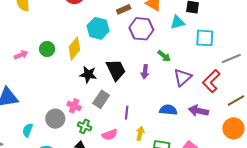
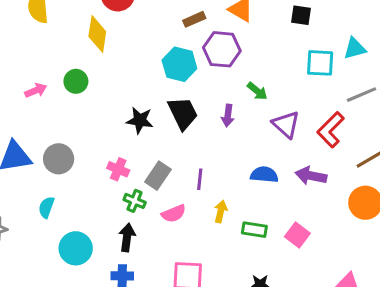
cyan triangle: (177, 22) -> (355, 48), moved
cyan hexagon: (98, 28) -> (179, 64), moved
yellow diamond: (74, 48) -> (97, 34), moved, turned -30
purple triangle: (183, 77) -> (286, 124), turned -36
gray rectangle: (101, 99) -> (158, 176), moved
gray circle: (55, 119) -> (59, 159), moved

